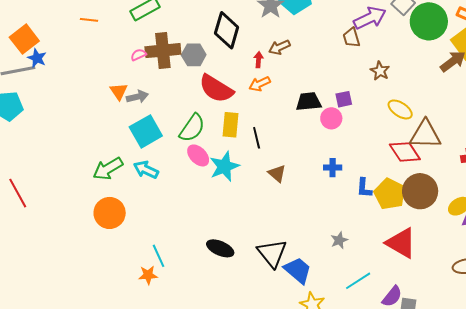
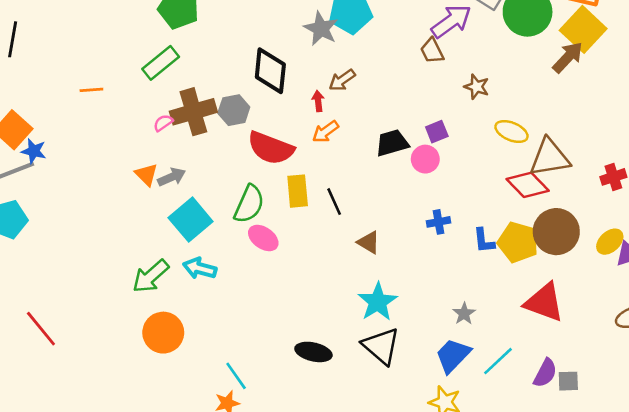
cyan star: (224, 166) -> (378, 302), moved
blue trapezoid: (298, 270) -> (453, 355), moved, turned -76

